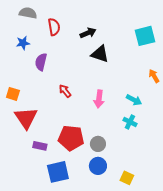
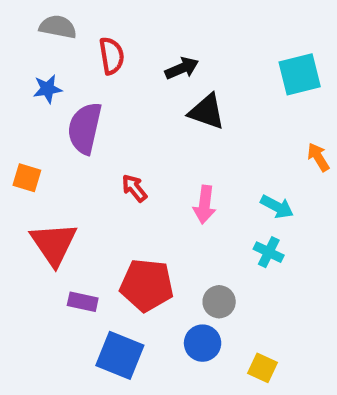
purple semicircle: (41, 62) -> (85, 128), size x1.4
orange square: (13, 94) -> (27, 178), moved
gray circle: (98, 144) -> (219, 302), moved
blue square: (58, 172) -> (120, 355), turned 35

